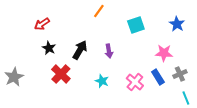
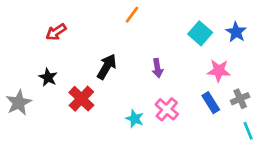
cyan square: (136, 25) -> (200, 33), moved, turned -30
black star: (49, 48) -> (48, 77), moved
purple arrow: (109, 51) -> (157, 68), moved
cyan star: (102, 81) -> (135, 119), moved
pink cross: (135, 82) -> (167, 109), moved

